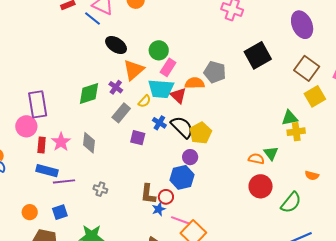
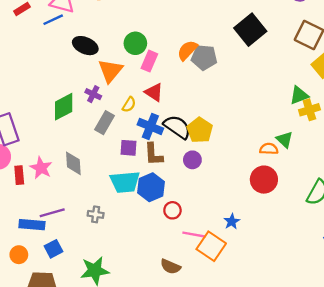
blue line: (93, 18) -> (53, 20), turned -54
orange semicircle: (195, 83) -> (187, 50), moved, turned -36
cyan trapezoid: (161, 89) -> (125, 182), moved
red triangle: (178, 96) -> (154, 92), moved
blue cross: (159, 123) -> (150, 126), size x1.5
blue rectangle: (47, 171) -> (32, 225), moved
blue hexagon: (182, 177) -> (151, 187), moved
red circle: (261, 186) -> (264, 180), moved
brown L-shape: (148, 194) -> (153, 154), moved
blue star: (159, 209) -> (232, 221), moved

